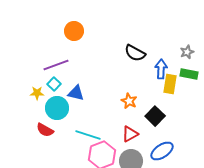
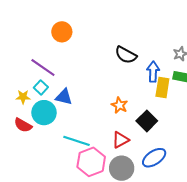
purple line: (56, 65) -> (43, 68), turned 55
red semicircle: (45, 130) -> (23, 125), moved

